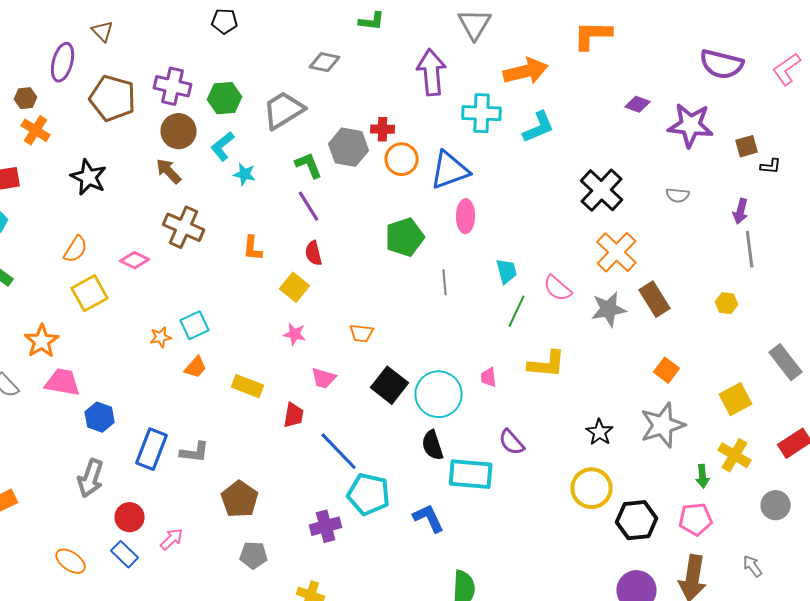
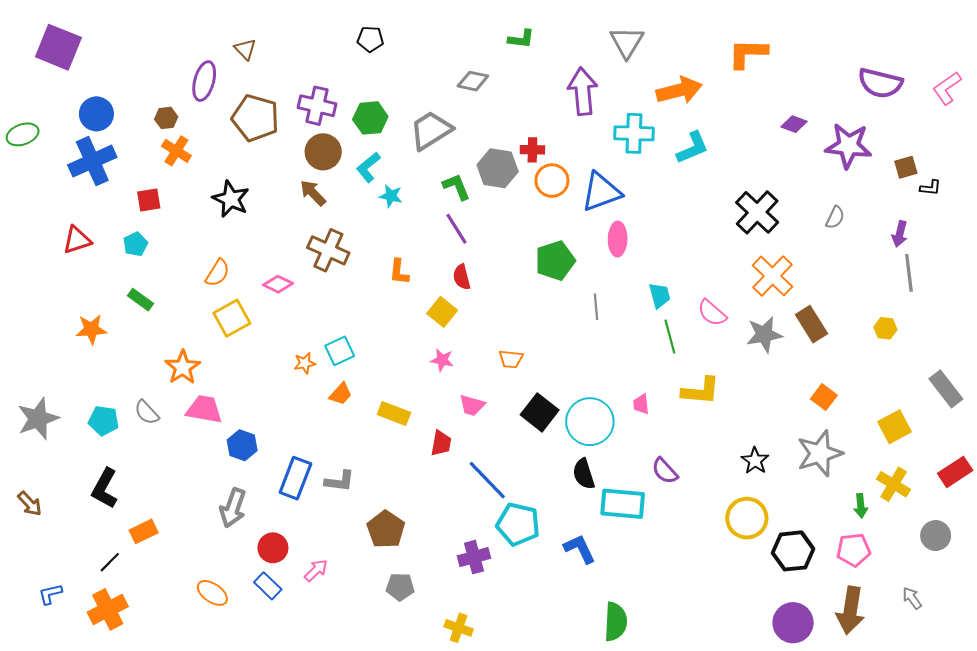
gray semicircle: (678, 195) -> (835, 217), turned -70
green line: (517, 311) -> (670, 336), turned -40

